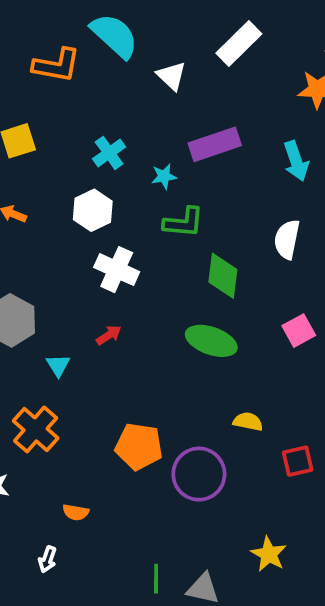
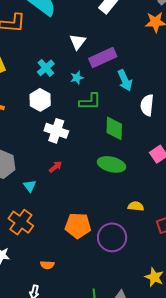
white triangle: (171, 76) -> (78, 42), moved, turned 30
cyan arrow: (296, 161) -> (125, 80), moved

